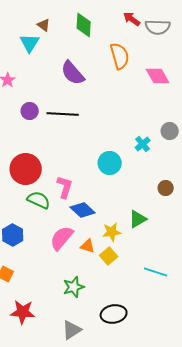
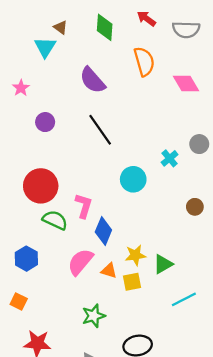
red arrow: (132, 19) -> (146, 19), moved
black line: (63, 114) -> (100, 130), moved, turned 52
blue diamond: (83, 210) -> (103, 231), turned 70
green triangle: (138, 219) -> (163, 264), moved
yellow square: (109, 256) -> (132, 282), turned 30
cyan line: (156, 272) -> (184, 299), turned -45

